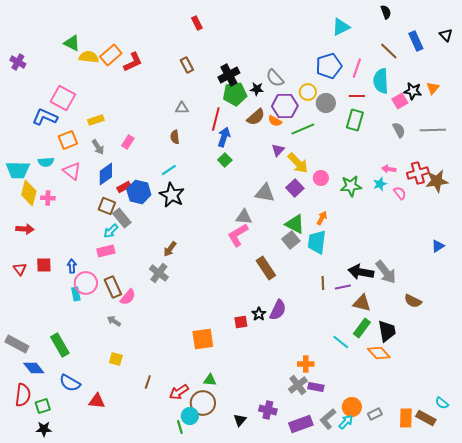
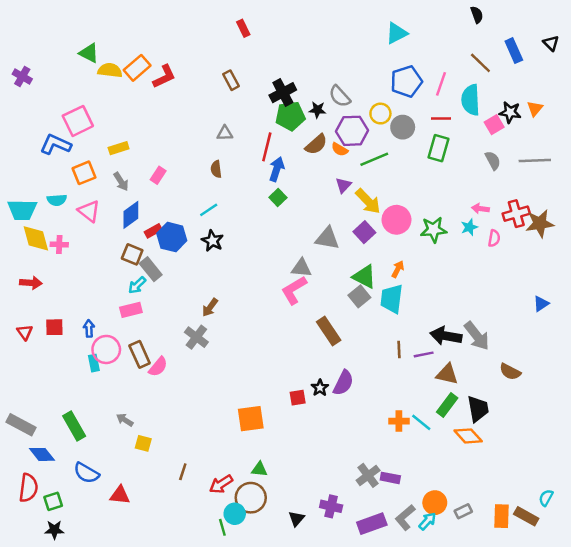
cyan triangle: (341, 27) -> (396, 33), moved
pink square: (63, 98) -> (78, 121), turned 35
pink circle: (321, 178) -> (396, 220), size x1.5
yellow diamond: (29, 193) -> (36, 238), turned -30
pink semicircle: (400, 193) -> (494, 238), turned 48
black star: (172, 195) -> (212, 241), size x0.7
gray arrow: (114, 321) -> (125, 420), moved
orange cross: (306, 364) -> (399, 421), moved
cyan semicircle: (442, 403) -> (546, 498), turned 80

